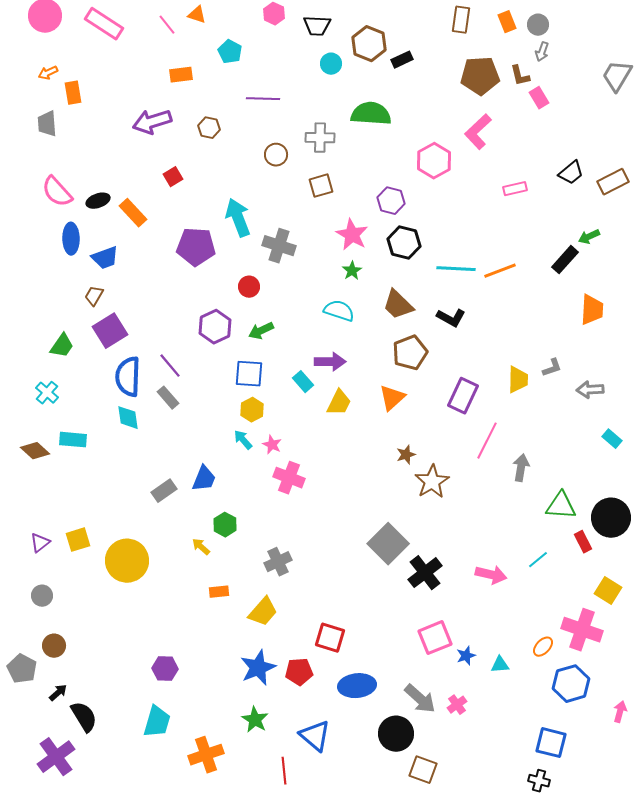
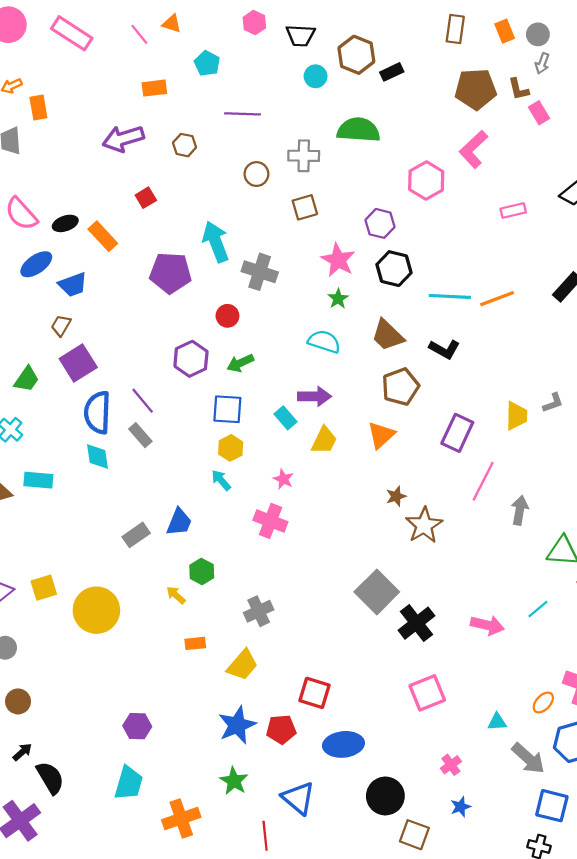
blue ellipse: (71, 239) -> (36, 264), turned 56
pink star: (272, 445) -> (283, 479), moved
blue star: (466, 656) -> (461, 807), moved
gray arrow: (420, 699) -> (528, 758), moved

